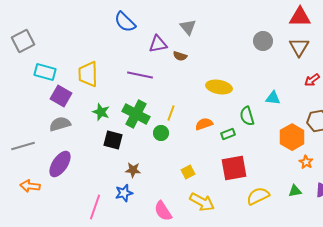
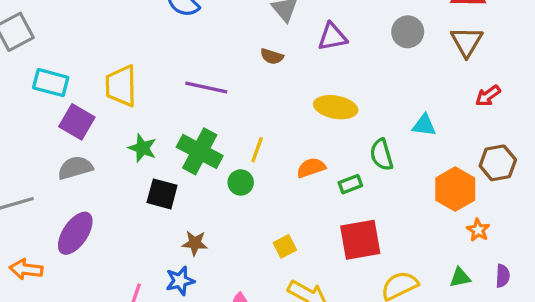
purple triangle: (158, 44) -> (332, 37), moved

